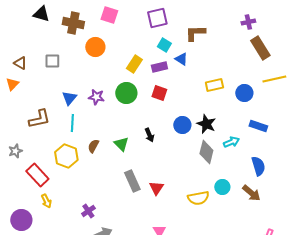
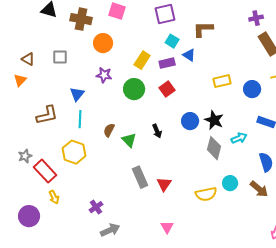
red square: (159, 93) -> (167, 89), turned 35
purple star: (96, 97) -> (104, 75), moved
brown semicircle: (93, 146) -> (109, 130), moved
gray star: (15, 151) -> (25, 156), moved

